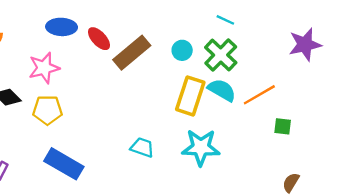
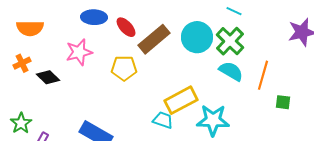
cyan circle: (182, 50) -> (197, 37), size x1.8
orange line: (259, 95) -> (263, 75), turned -44
yellow rectangle: (190, 96) -> (181, 100), moved, turned 44
yellow pentagon: (47, 110) -> (124, 68), moved

